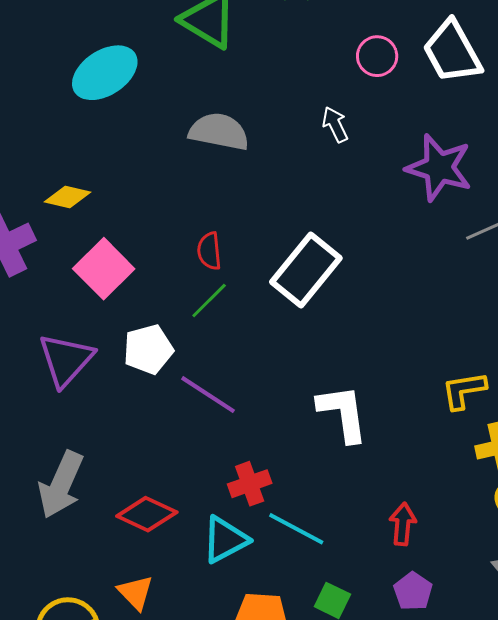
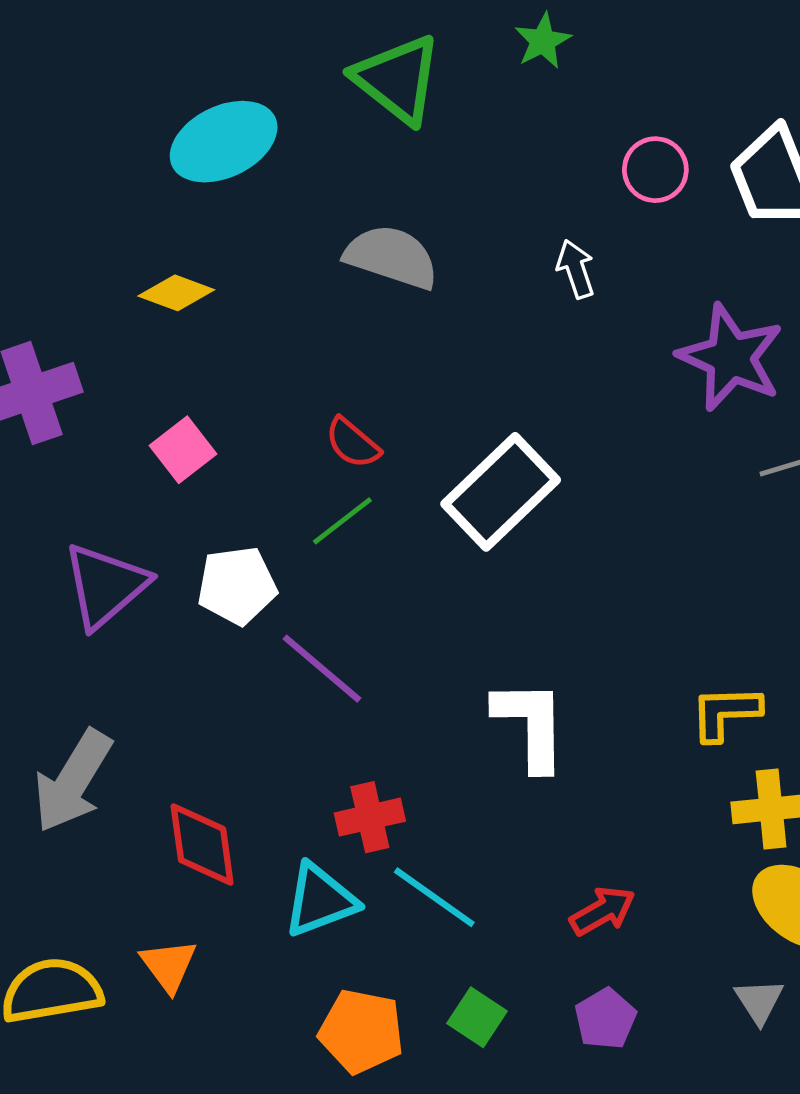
yellow diamond: (68, 197) -> (176, 293), moved
red semicircle: (209, 251) -> (353, 443), turned -51
pink square: (104, 269) -> (183, 450), size x0.7
red diamond: (147, 514) -> (202, 845), turned 50
red arrow: (403, 524) -> (603, 911), turned 48

